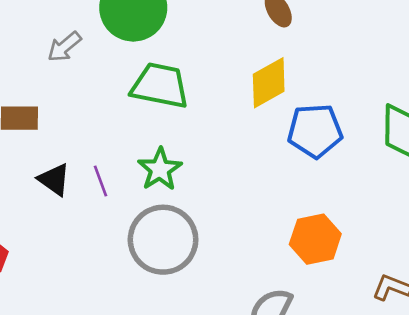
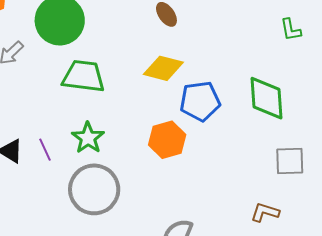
yellow diamond: (269, 83) -> (163, 68), turned 48
orange hexagon: (315, 239) -> (167, 140), moved

